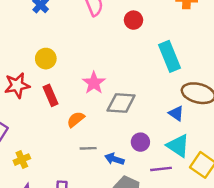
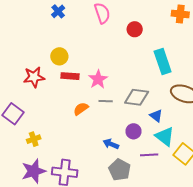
red rectangle: (51, 95) -> (70, 76), moved, turned -66
gray diamond: (121, 103) -> (137, 97), moved
blue triangle: (176, 113) -> (156, 116), moved
gray line: (88, 148) -> (106, 101), moved

